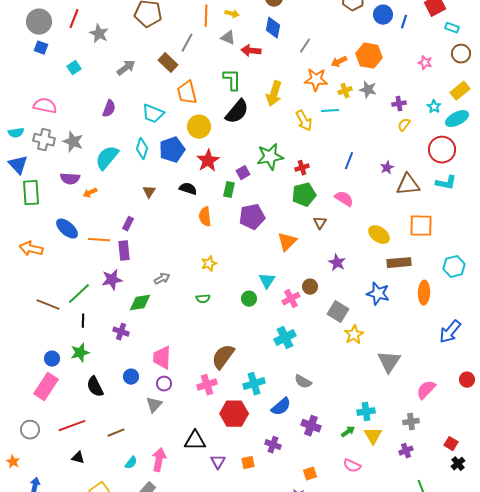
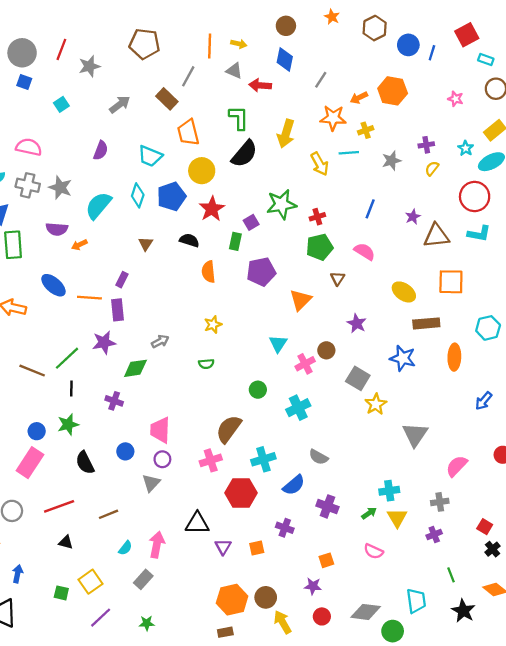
gray star: (99, 34) -> (89, 66), turned 30
gray star: (368, 90) -> (391, 161), moved, turned -30
green circle: (249, 299) -> (258, 390), moved
blue arrow: (450, 332) -> (484, 401), size x0.7

